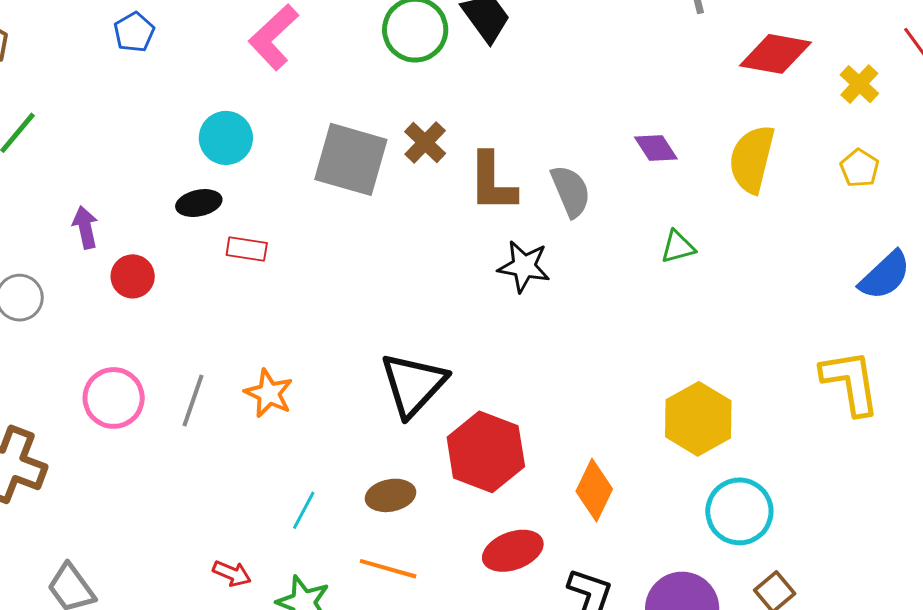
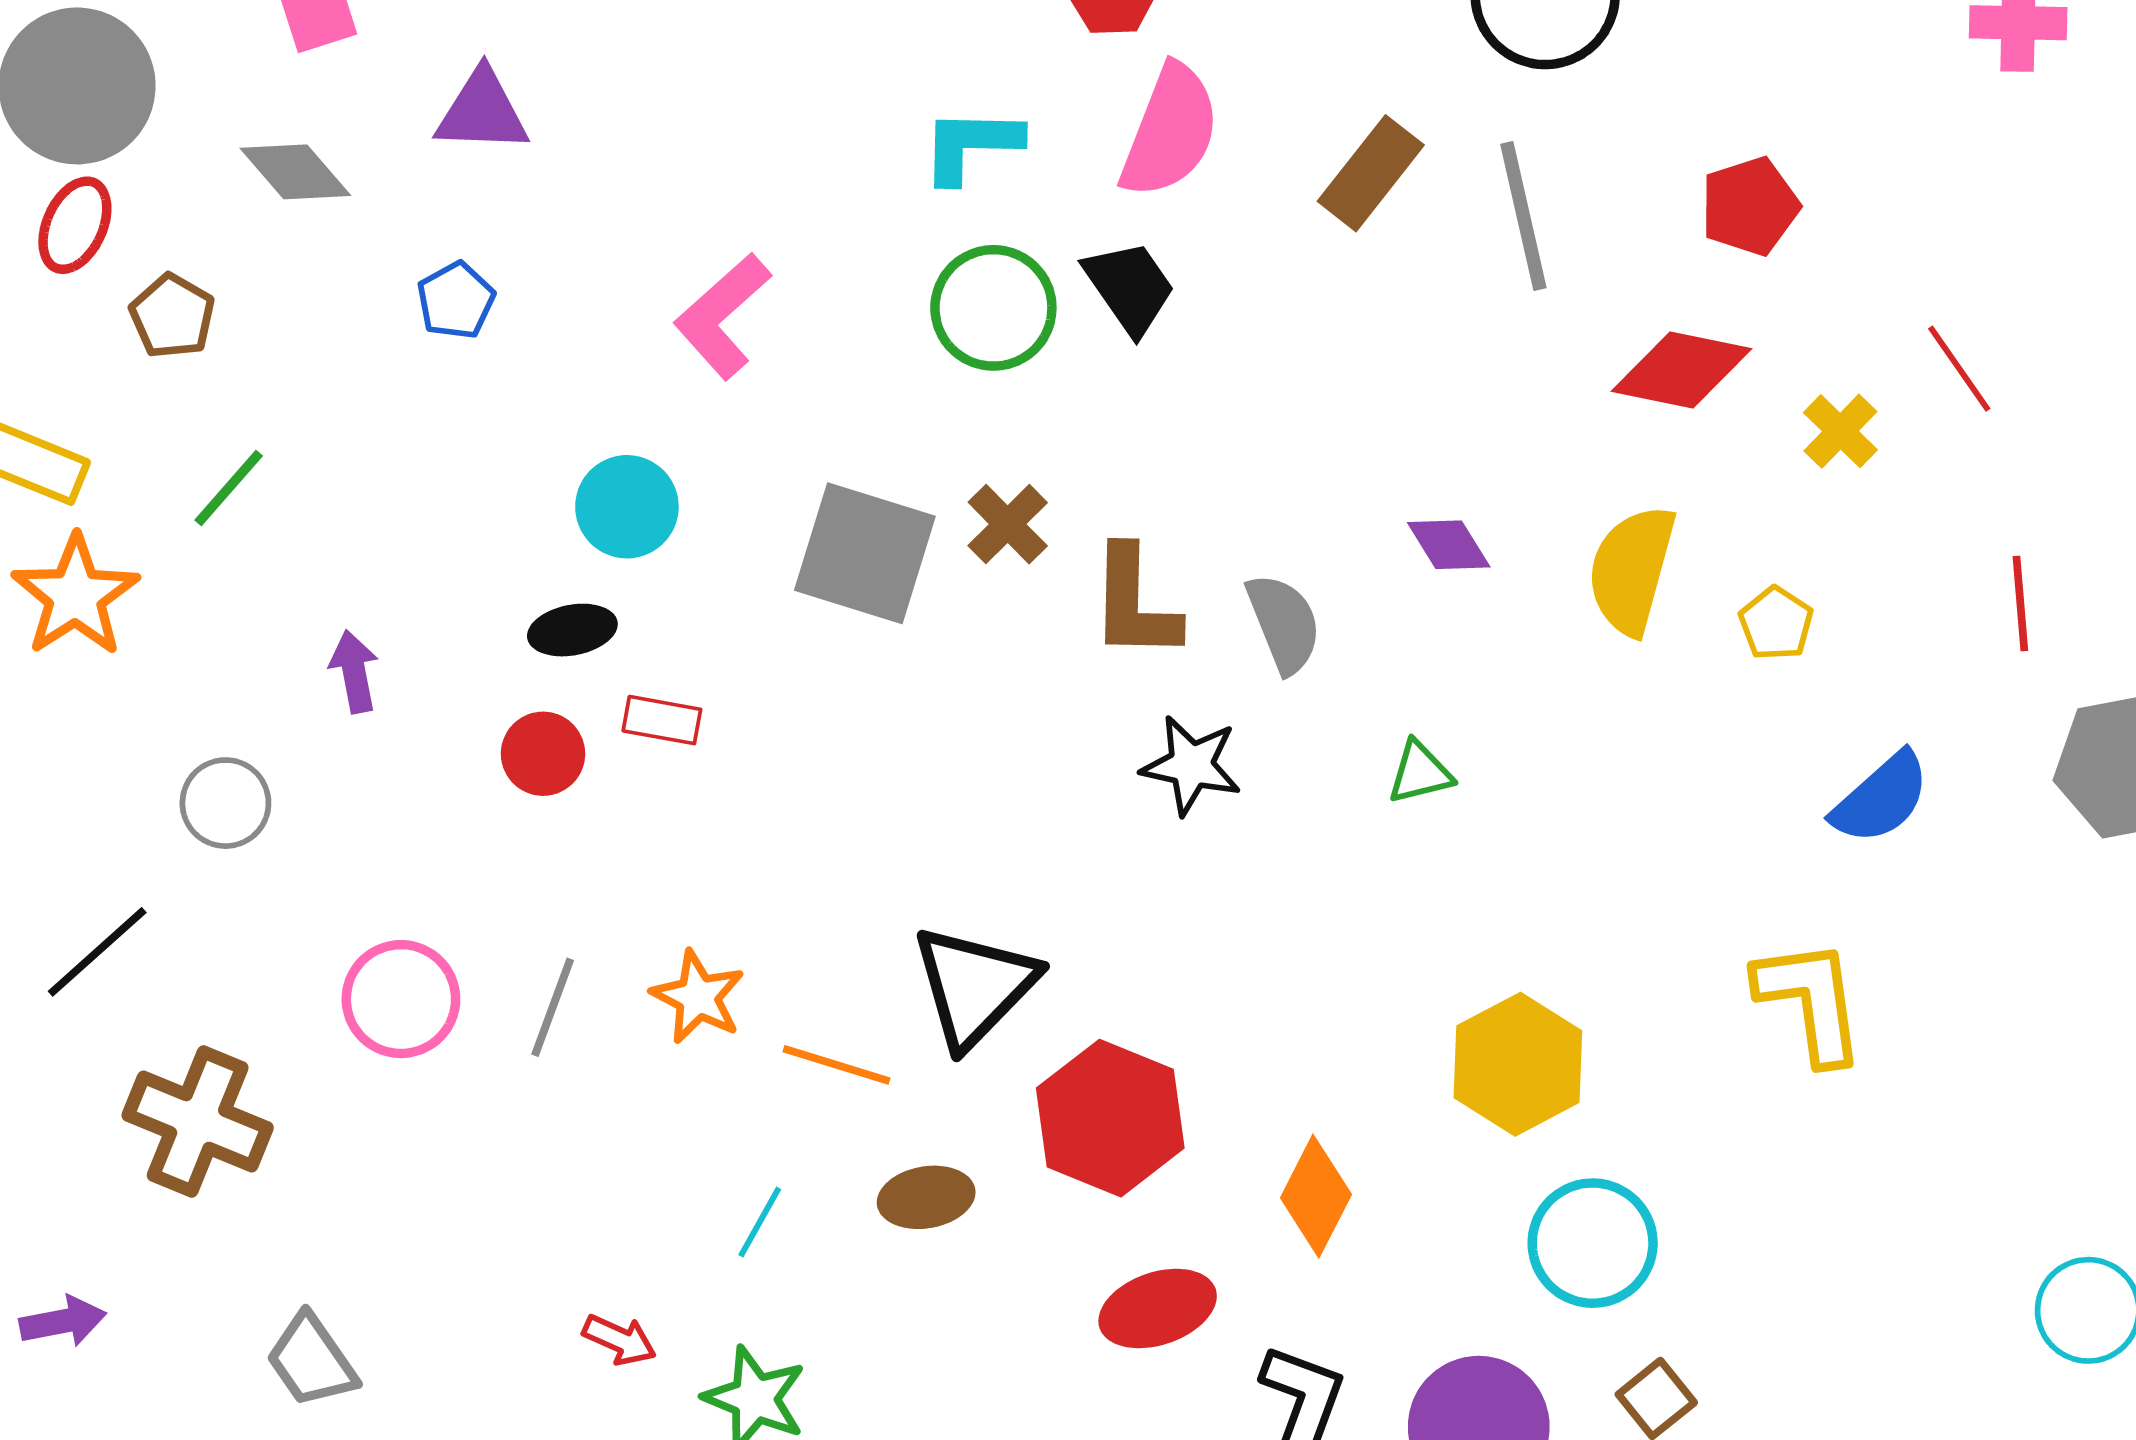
yellow pentagon: (860, 168) -> (1776, 623), moved
green triangle: (678, 247) -> (1420, 773), moved
red circle: (133, 276) -> (543, 754), moved
orange line: (388, 569) -> (837, 1065), moved

